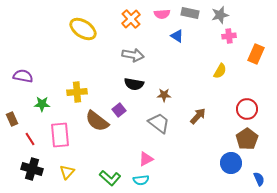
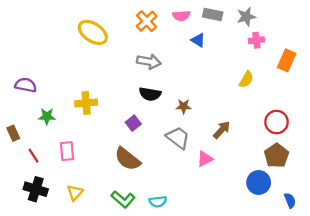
brown semicircle: (97, 121) -> (128, 159), moved
pink rectangle: (60, 135) -> (67, 151), size x0.7
pink triangle: (146, 159) -> (205, 159), moved

